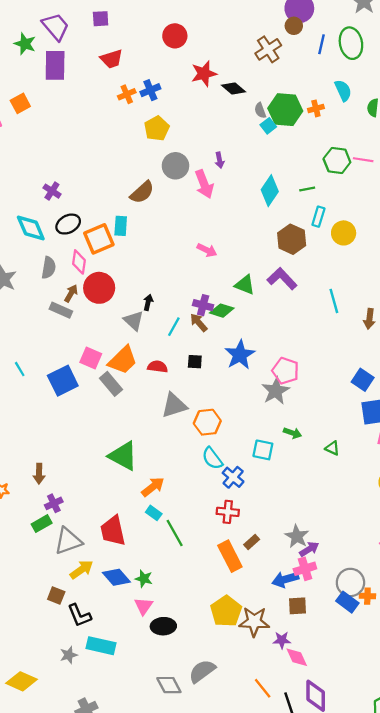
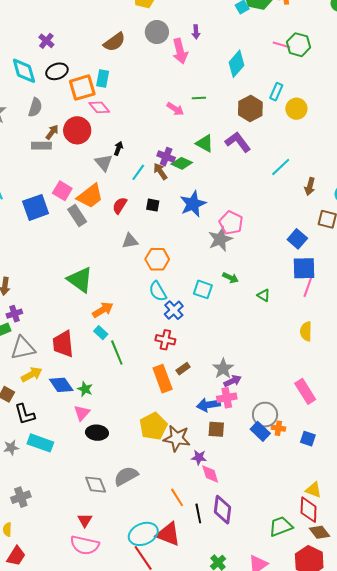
pink line: (363, 160) -> (281, 45), moved
green line: (307, 189) -> (199, 98), moved
brown semicircle: (142, 192) -> (114, 42), moved
pink diamond: (79, 262) -> (99, 107), moved, turned -55
cyan line: (334, 301) -> (281, 167), turned 55
gray rectangle: (61, 310) -> (41, 146), turned -30
red semicircle: (158, 367) -> (120, 205), turned -72
gray triangle: (174, 405) -> (130, 241), size x0.7

